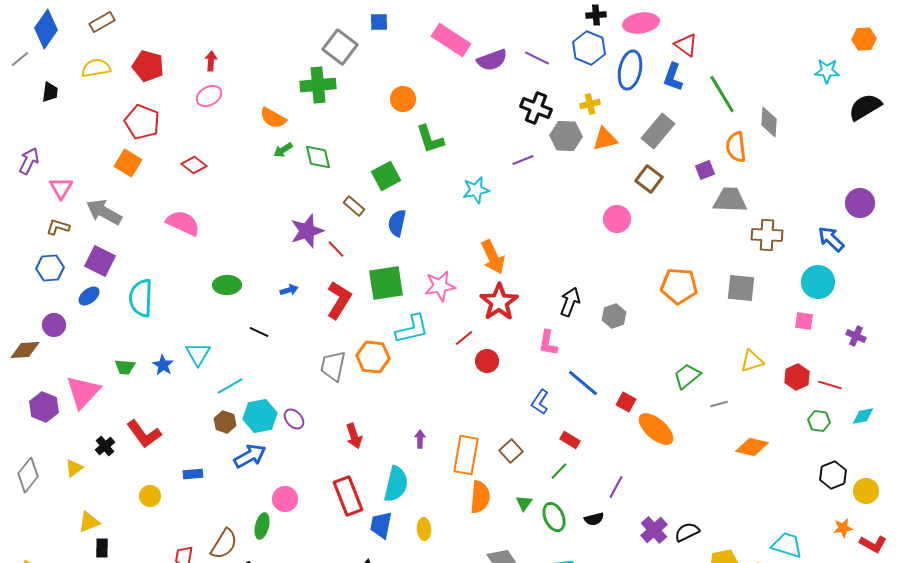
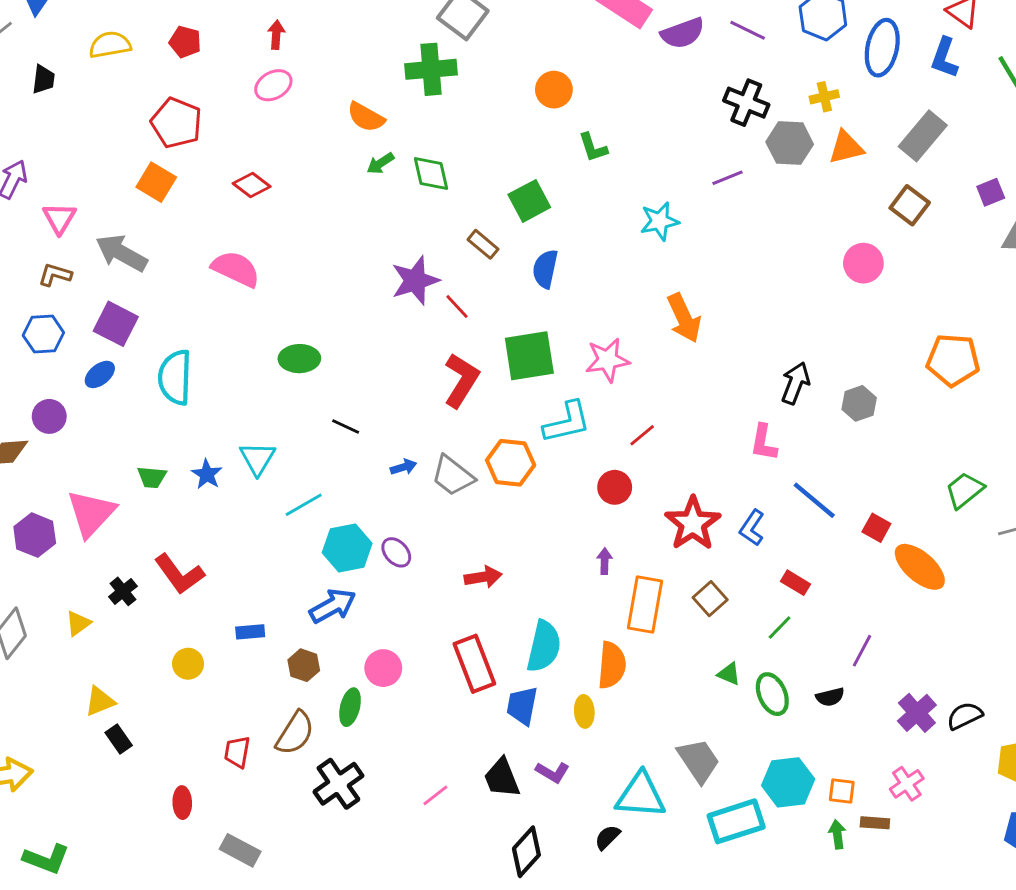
red pentagon: (148, 66) -> (185, 42), size x0.7
green L-shape: (430, 139) -> (593, 147), size x0.7
blue arrow: (289, 290) -> (404, 467), moved
red star: (499, 302) -> (693, 523), moved
red circle: (487, 361) -> (615, 487), moved
gray trapezoid: (333, 366) -> (453, 476), turned -64
brown hexagon: (225, 422) -> (304, 665), moved
red arrow: (354, 436) -> (483, 577), turned -80
purple arrow: (420, 439) -> (605, 561), moved
orange semicircle: (480, 497) -> (612, 665), moved
green triangle: (524, 503) -> (729, 674), turned -42
black rectangle: (102, 548) -> (119, 739), turned -36

